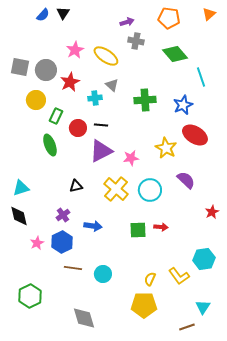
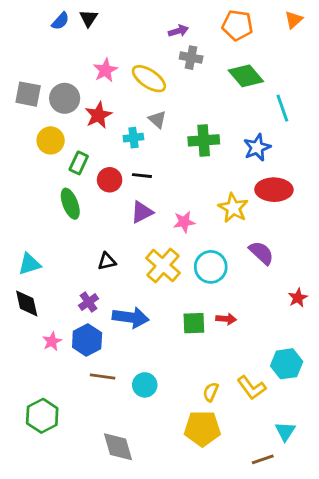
red ellipse: (195, 135) -> (274, 190), turned -30
purple triangle: (101, 151) -> (142, 212), size x0.7
blue arrow: (93, 226) -> (131, 317), size x1.4

